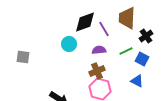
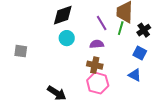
black diamond: (85, 22) -> (63, 15), moved
green line: (126, 51) -> (121, 28), moved, turned -48
brown cross: (97, 71) -> (95, 65), turned 35

